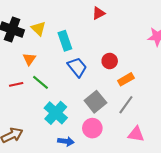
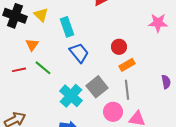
red circle: (110, 61) -> (119, 47), moved
gray line: (126, 105) -> (127, 90), turned -42
cyan cross: (56, 113) -> (71, 96), moved
pink circle: (92, 128) -> (113, 112), moved

